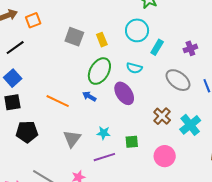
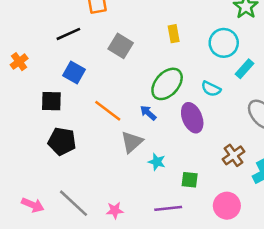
gray square: (74, 37) -> (121, 46), moved
yellow rectangle: (102, 40) -> (174, 34), moved
blue square: (13, 78) -> (74, 72), moved, turned -30
gray triangle: (72, 139) -> (132, 142), moved
purple line: (104, 157) -> (168, 208), moved

